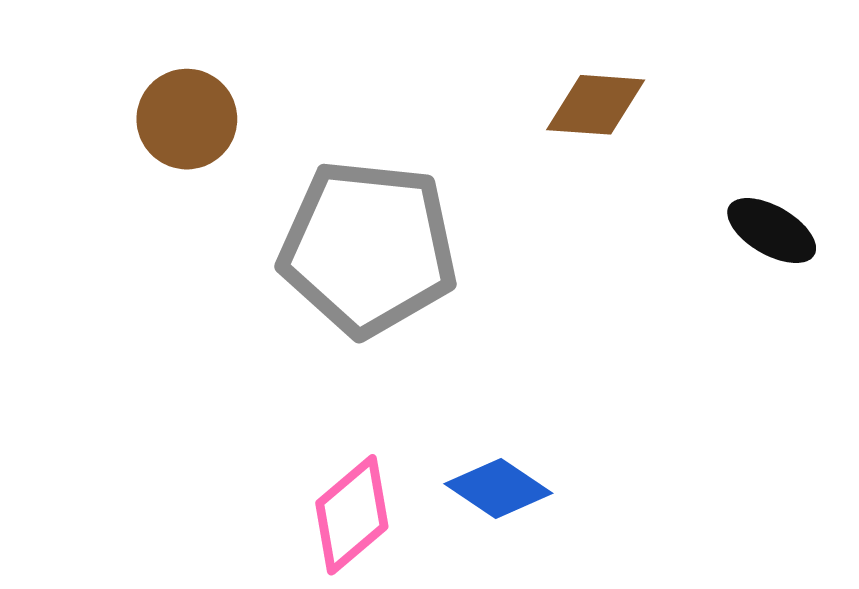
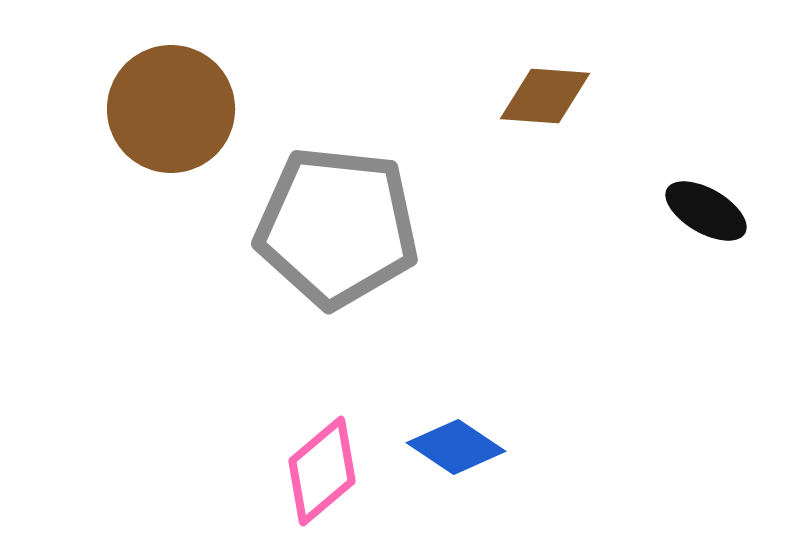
brown circle: (187, 119) -> (171, 109), size x1.4

